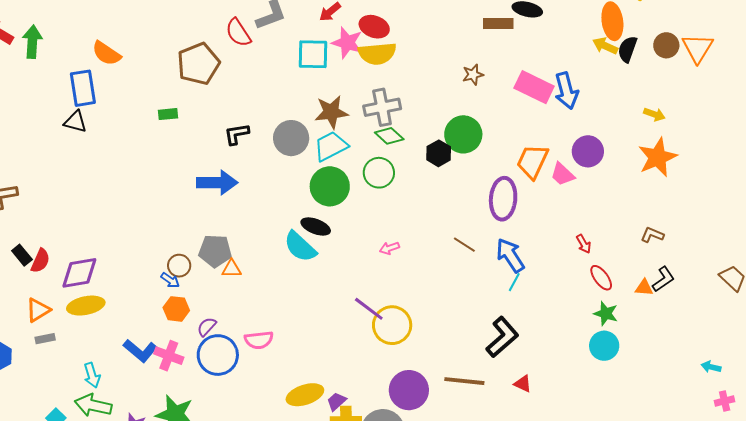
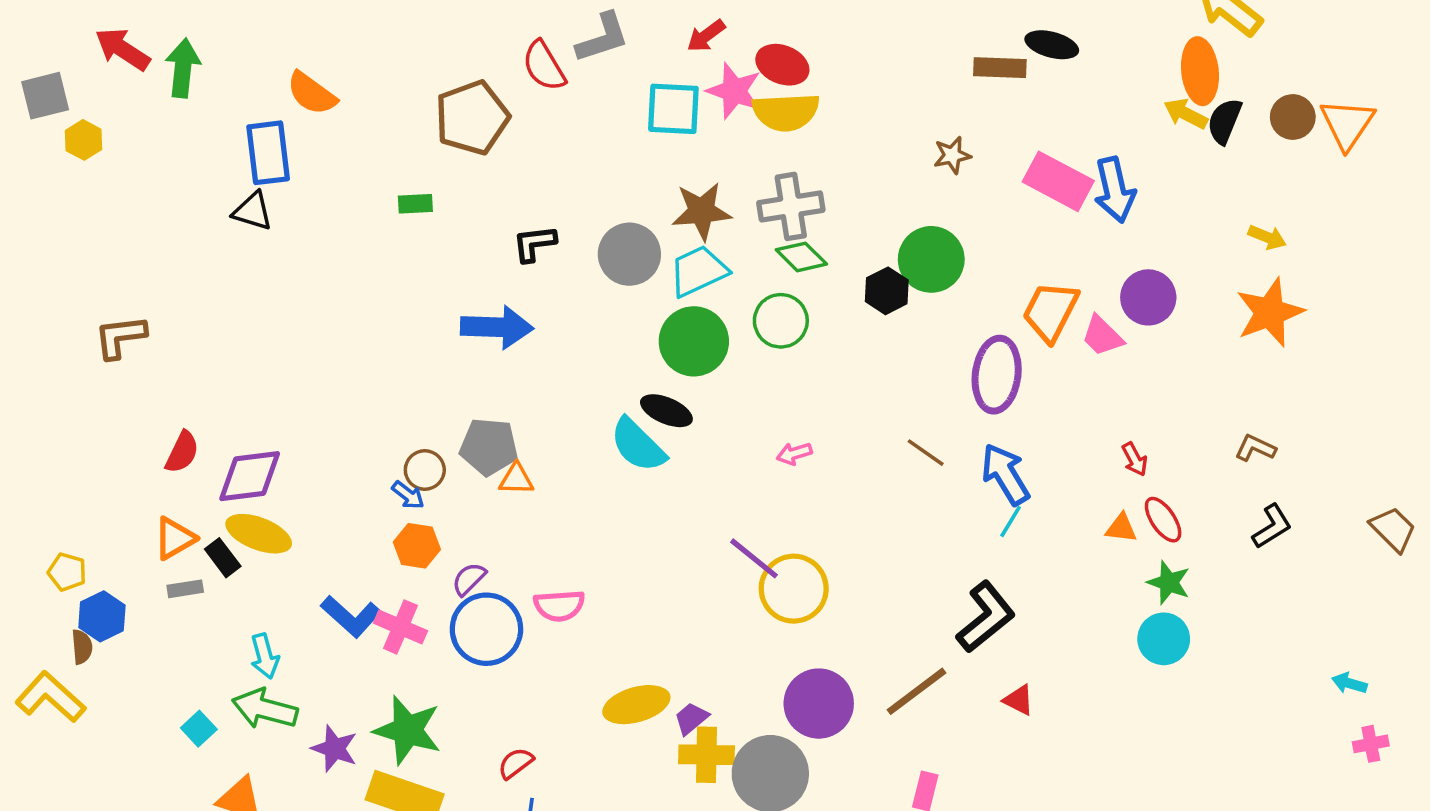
black rectangle: (22, 255) -> (223, 558), moved
orange triangle: (644, 288) -> (1121, 528), moved
yellow ellipse: (86, 306) -> (259, 534), turned 30
brown line: (464, 381) -> (916, 691), turned -45

